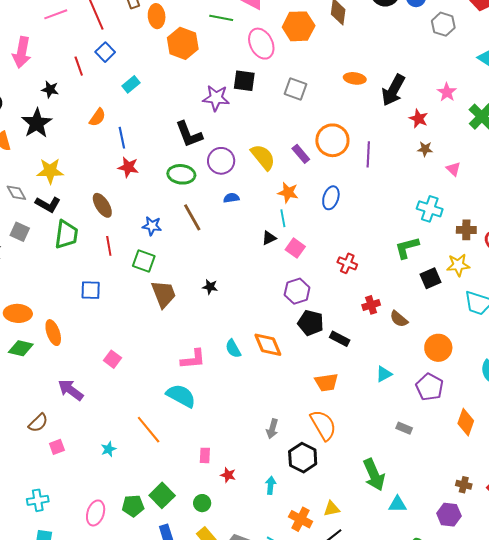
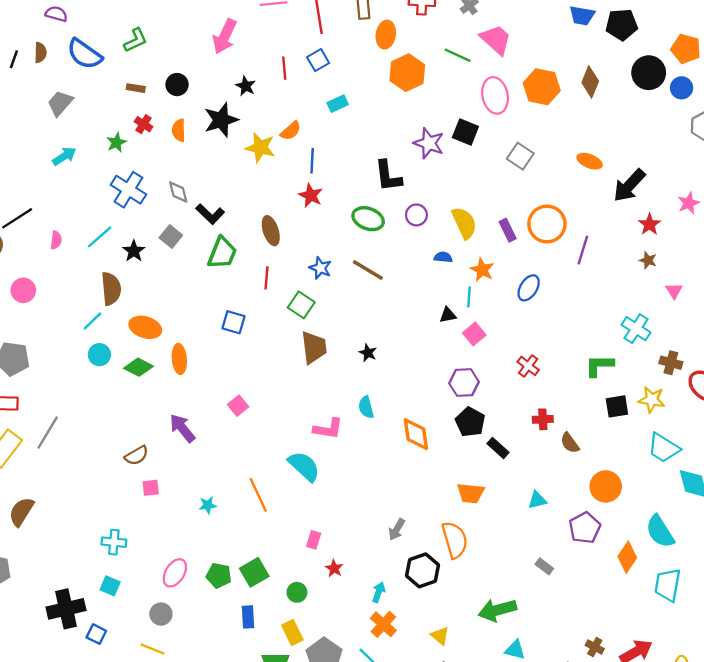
purple circle: (221, 161) -> (416, 215), size x0.7
yellow star: (50, 171) -> (260, 148), moved
blue semicircle: (231, 198) -> (443, 257), moved
brown line: (192, 217) -> (368, 270), turned -44
cyan semicircle: (233, 349) -> (366, 407), moved
orange diamond: (466, 422) -> (627, 557), moved
green arrow: (374, 475) -> (497, 610), turned 84
yellow triangle: (332, 509) -> (440, 636), turned 36
orange cross: (301, 519) -> (383, 624), moved

